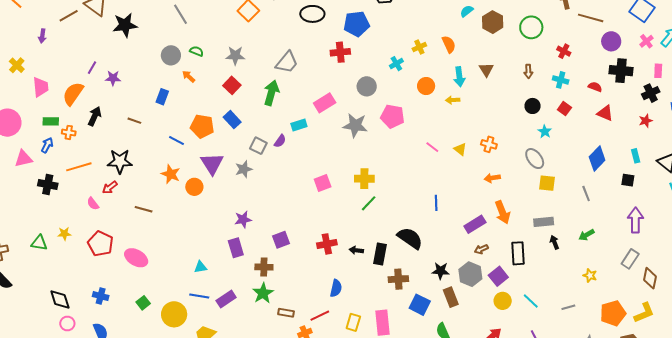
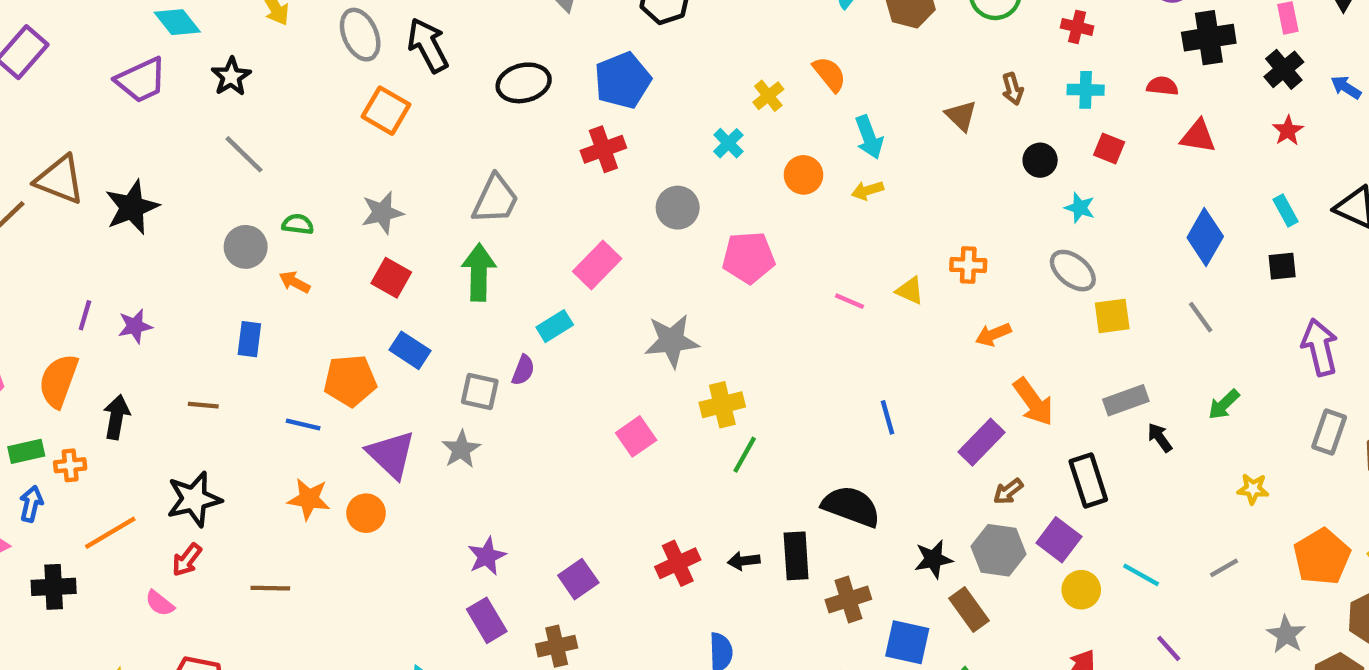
brown triangle: (486, 70) -> (961, 116), moved
gray star: (355, 125) -> (672, 341), moved

